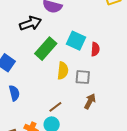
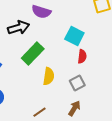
cyan square: (76, 41) -> (74, 36), moved
gray square: (83, 77) -> (77, 83), moved, turned -35

